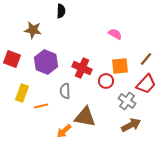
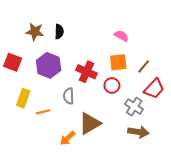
black semicircle: (61, 11) -> (59, 32), moved
brown line: (146, 59) -> (144, 66), moved
orange square: (120, 66) -> (118, 62), moved
brown triangle: (85, 117) -> (90, 123), turned -40
brown arrow: (131, 125) -> (138, 132), turned 36

